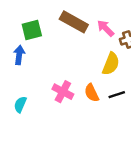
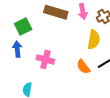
pink arrow: (106, 28) -> (83, 11), turned -133
pink cross: (63, 92) -> (45, 59), moved

